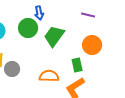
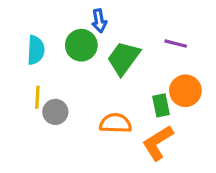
purple line: (88, 15) -> (176, 44), moved
orange circle: (92, 45) -> (185, 91), moved

